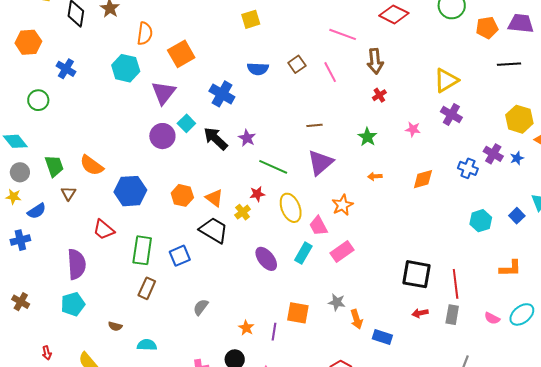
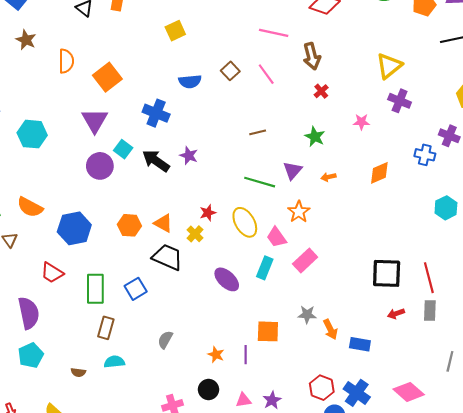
cyan hexagon: (126, 68) -> (32, 134), moved
purple triangle: (320, 163) -> (293, 171), moved, size x0.7
green line: (273, 167) -> (260, 182), moved
cyan semicircle: (147, 345) -> (114, 362), moved

